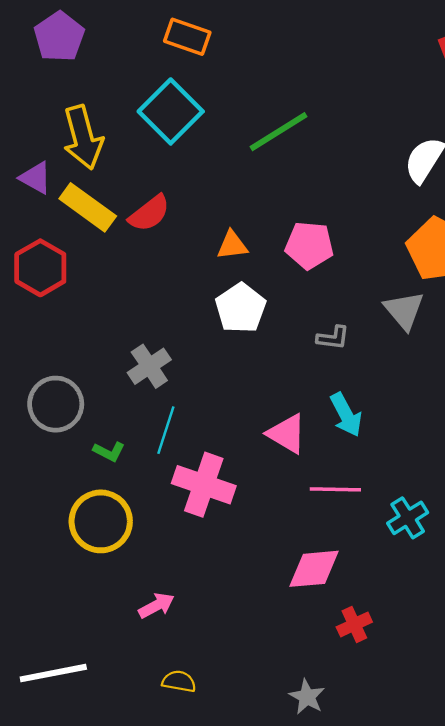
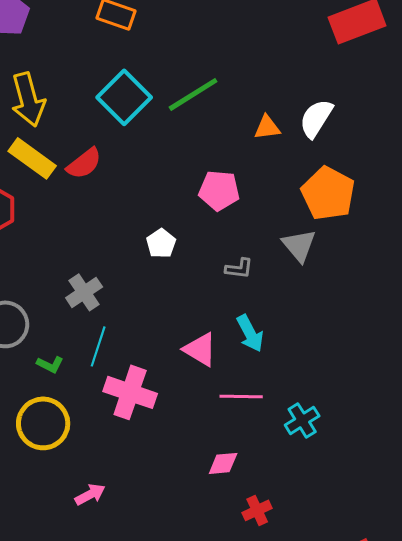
cyan square: (171, 111) -> (124, 97), moved
orange triangle: (232, 245) -> (267, 127), moved
white pentagon: (241, 308) -> (161, 243), size x0.7
pink diamond: (314, 569) -> (223, 463), size x0.7

